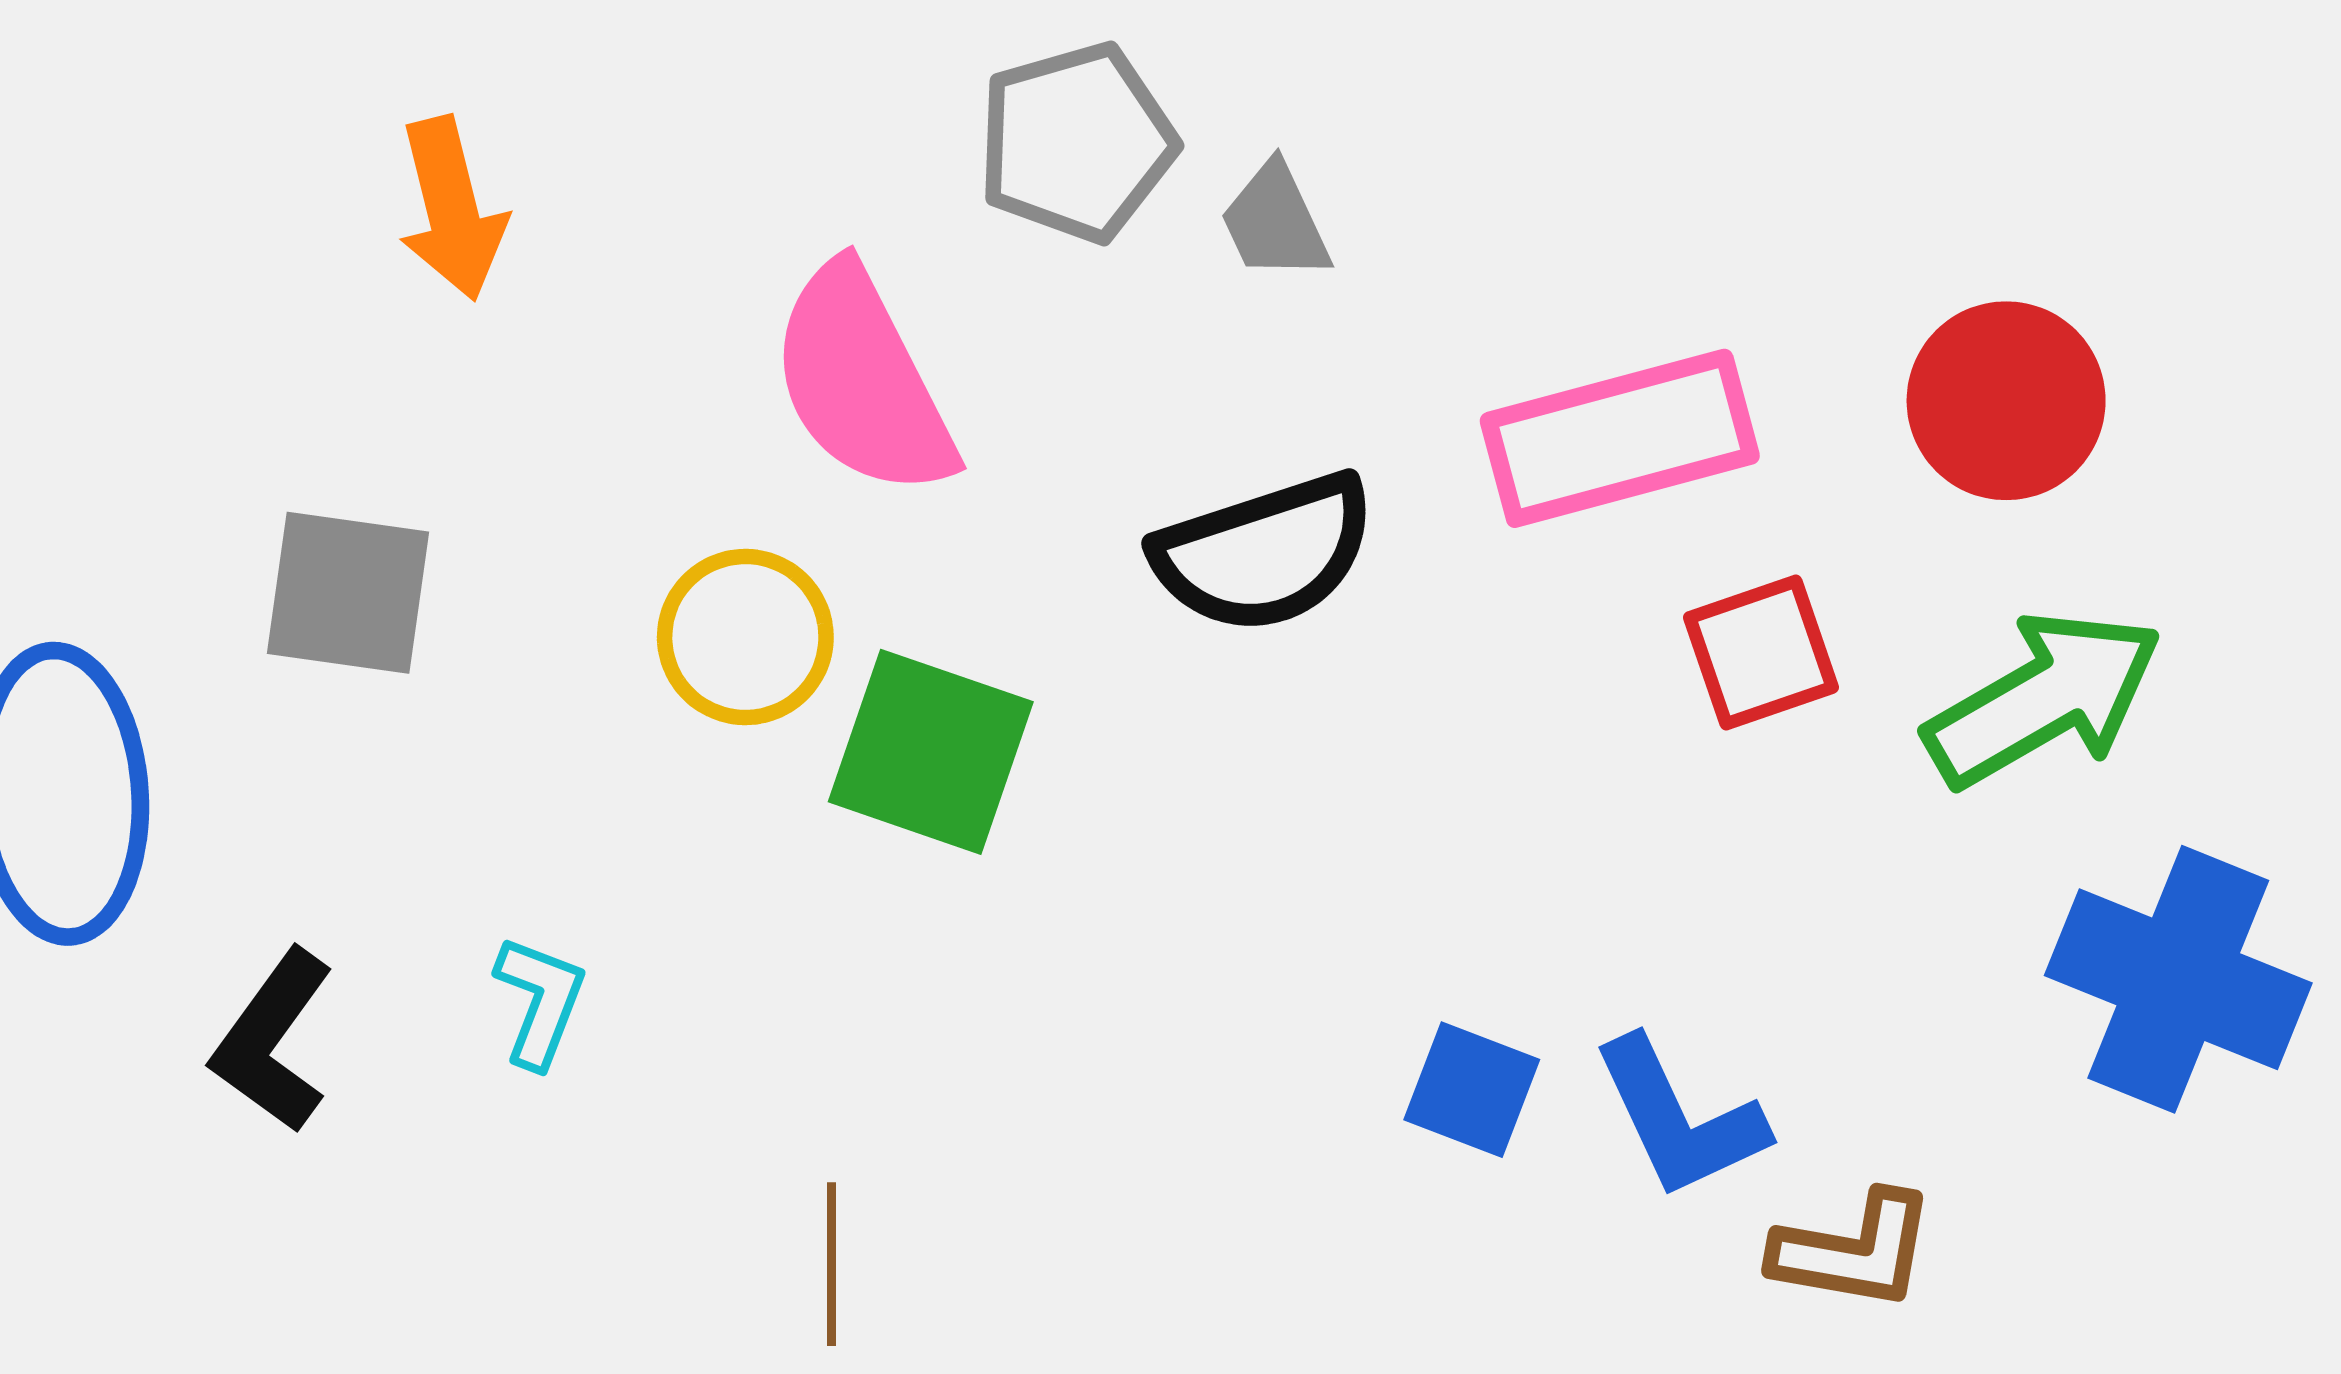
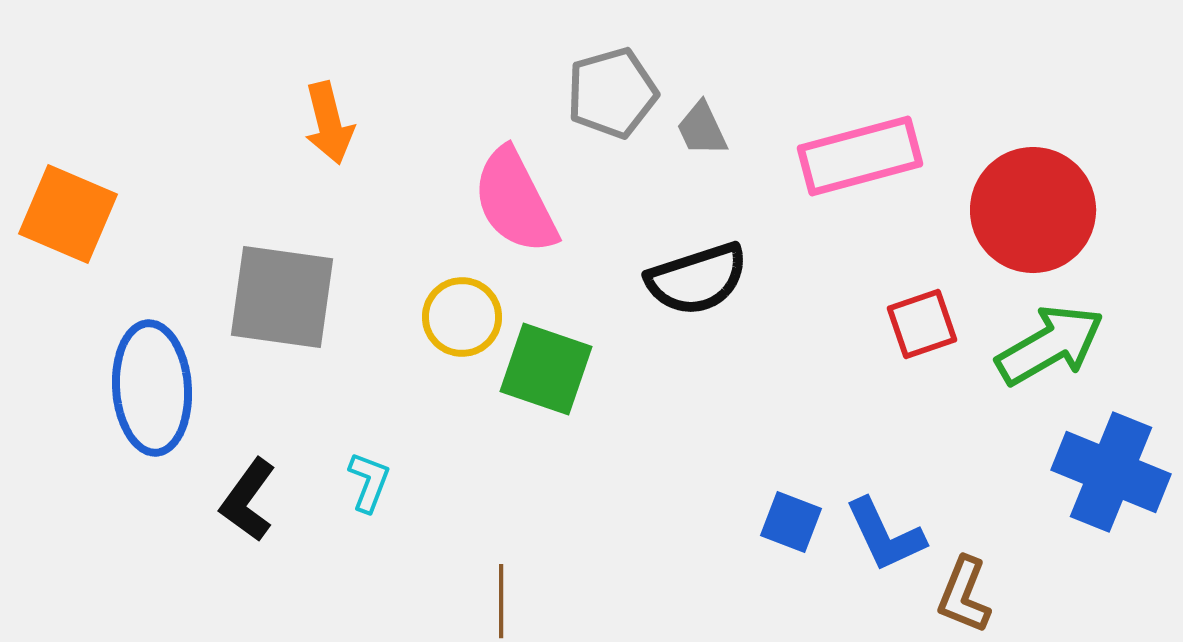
red circle: (2006, 401) -> (1033, 210), size x1.4
pink rectangle: (1620, 438) -> (860, 156), moved
gray square: (348, 593) -> (282, 297), size x1.4
brown L-shape: (1854, 1251) -> (964, 595), turned 102

